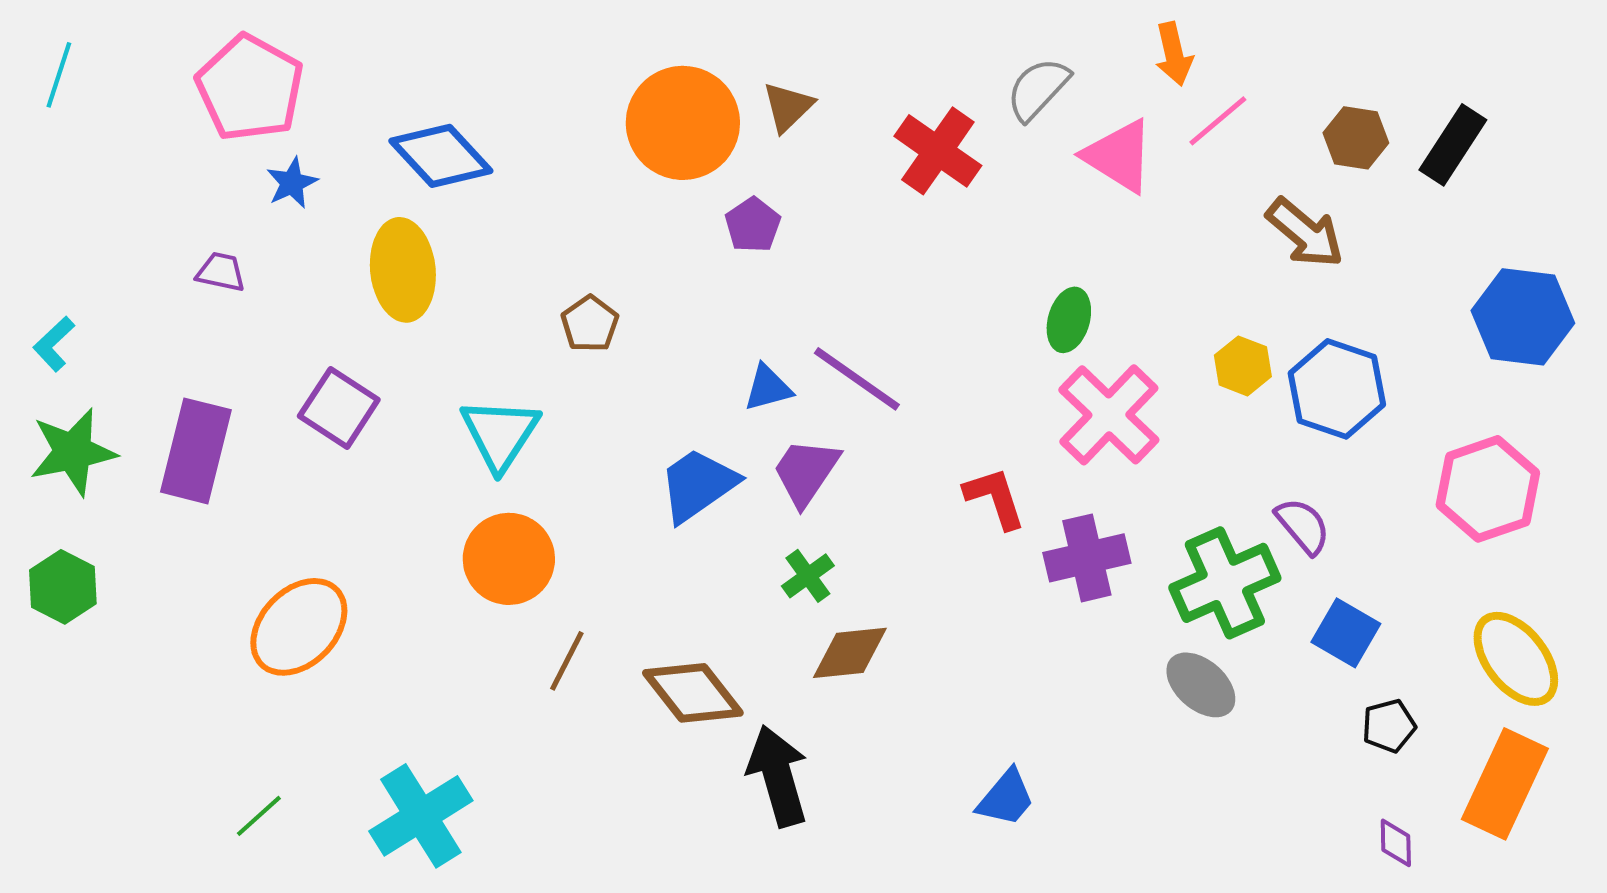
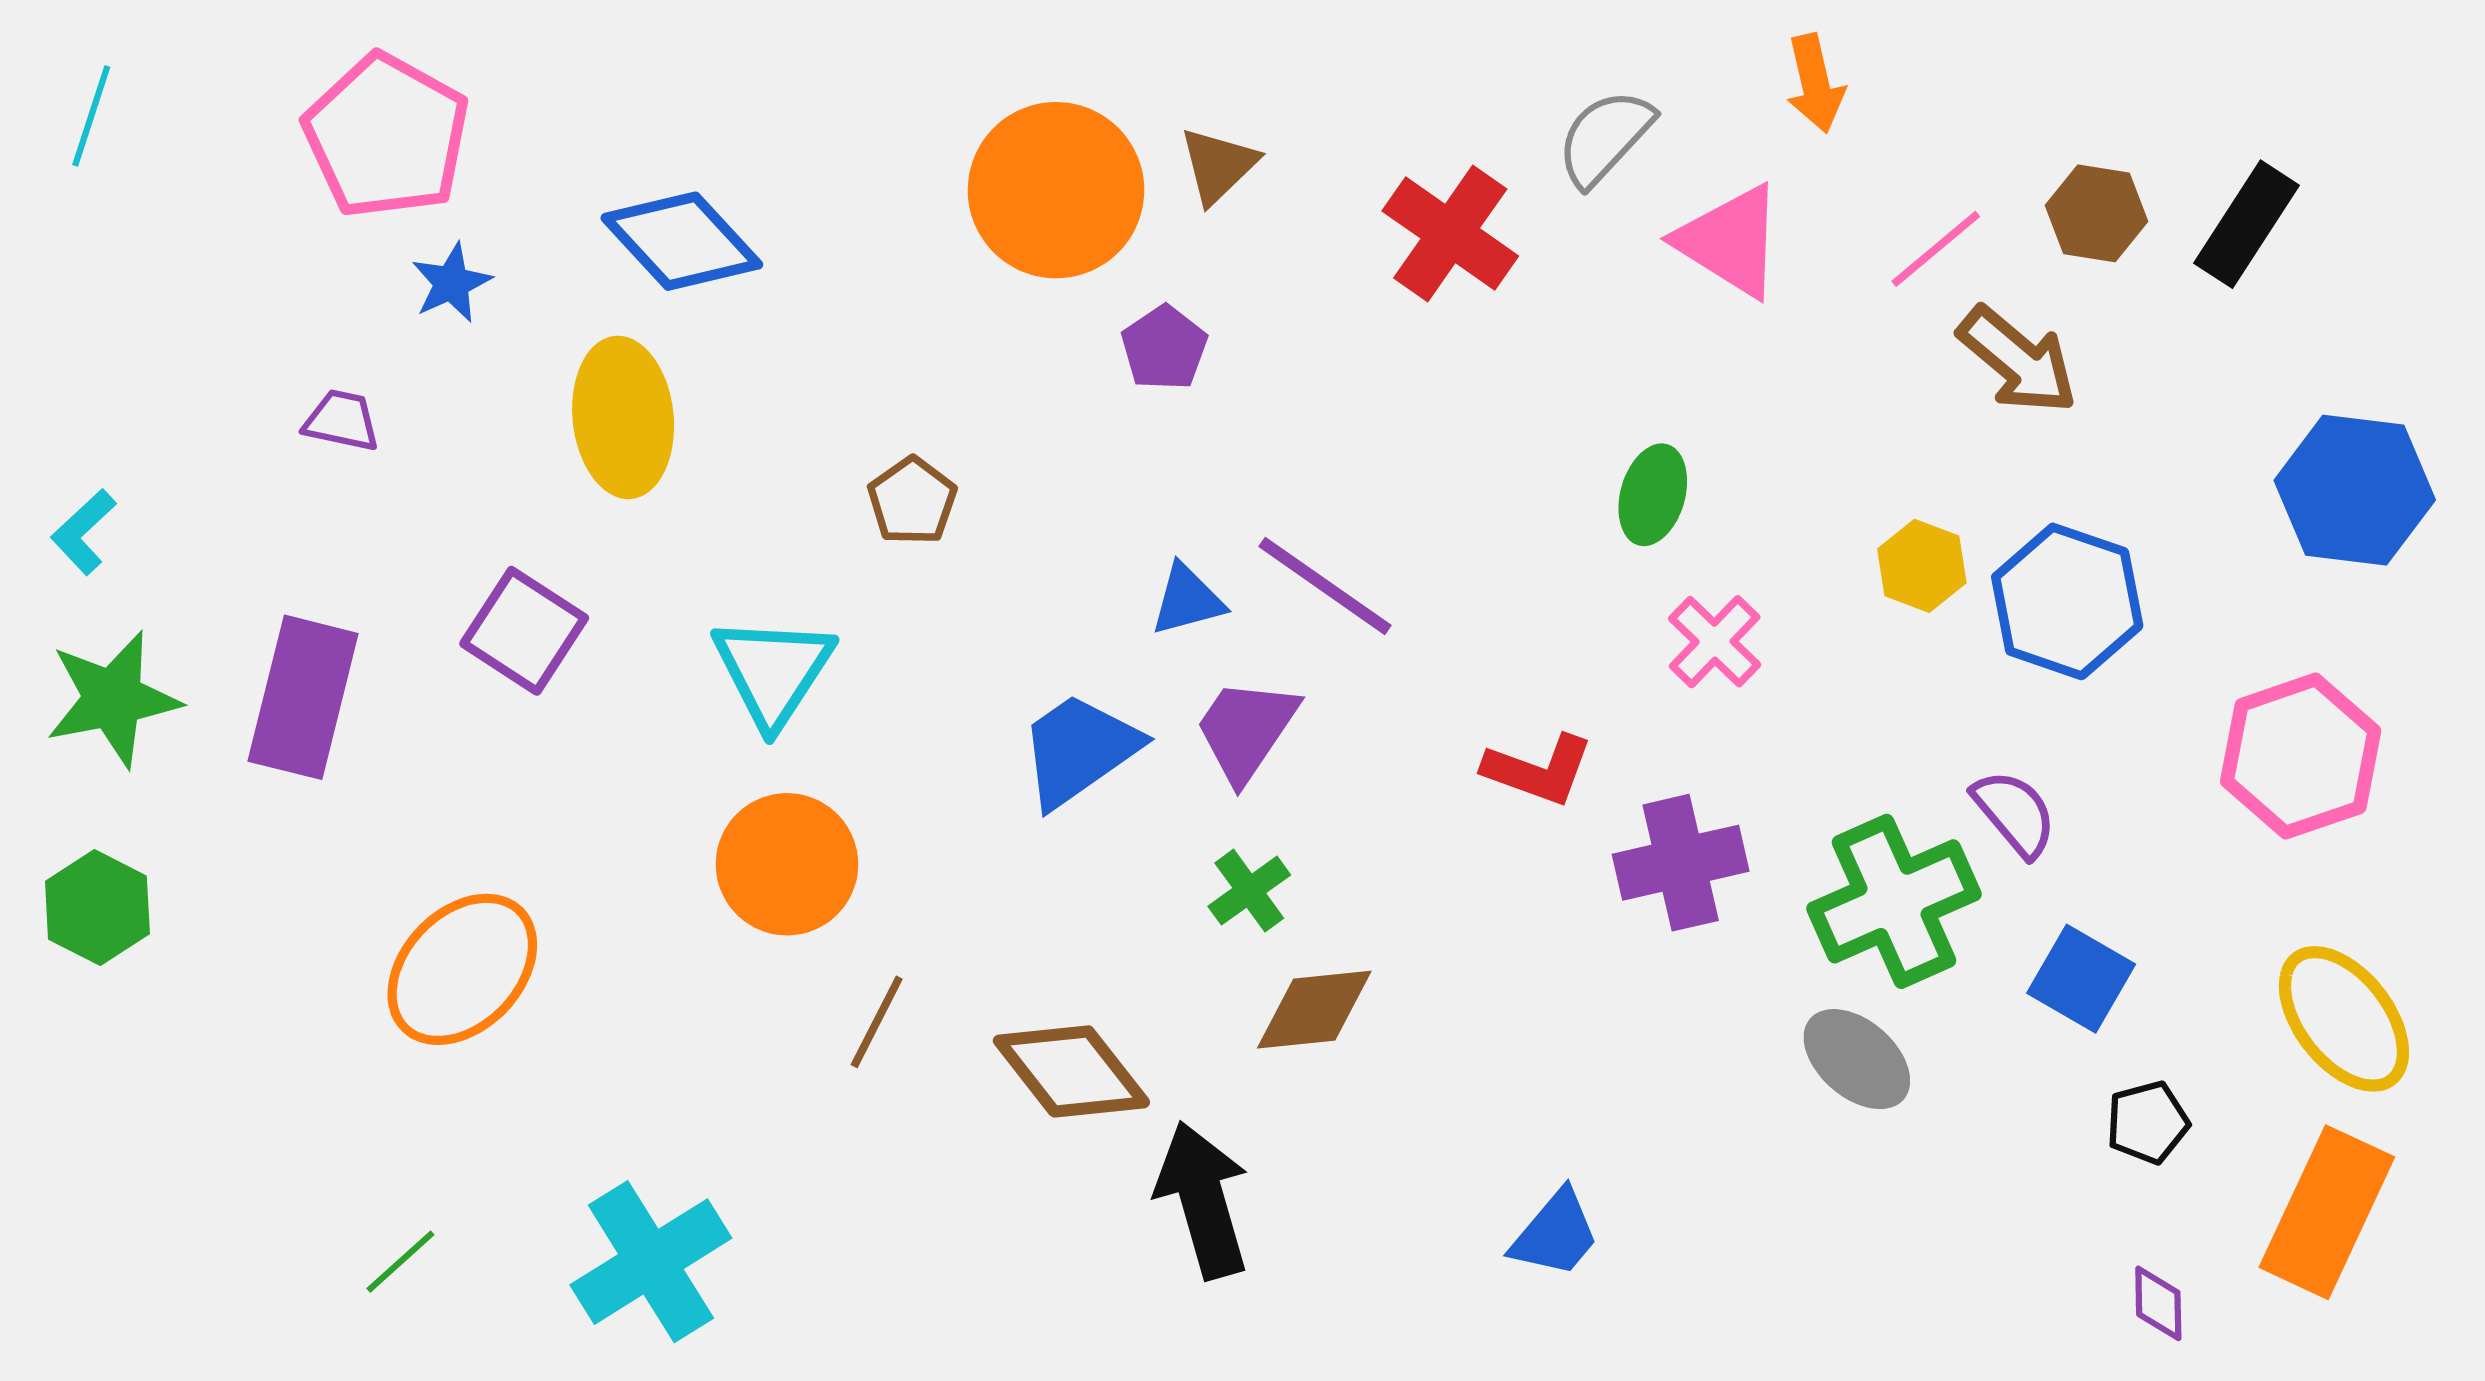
pink line: (1218, 121) -> (1936, 249), moved
pink cross: (1109, 415) -> (1715, 642), size x0.6
red L-shape: (995, 498) -> (1538, 770), turned 128

